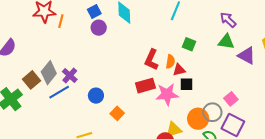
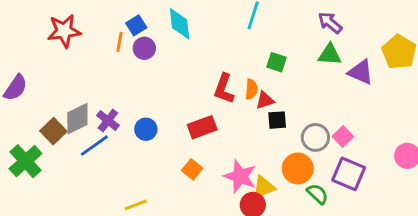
orange line: (61, 21) -> (119, 42), moved
gray diamond: (49, 73) -> (77, 119), turned 30
red rectangle: (145, 86) -> (202, 127), moved
pink star: (167, 94) -> (240, 176), moved, turned 30
blue circle: (96, 96) -> (146, 129), moved
gray circle: (212, 112) -> (315, 137), moved
orange square: (117, 113) -> (192, 169), moved

